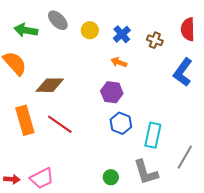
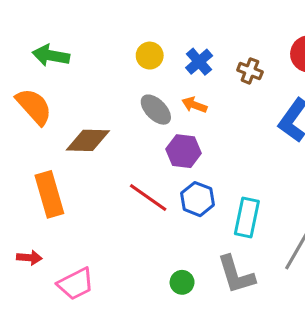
gray ellipse: (58, 20) -> (156, 110), moved
red line: (60, 124) -> (148, 197), moved
red arrow: (12, 179) -> (29, 258), moved

